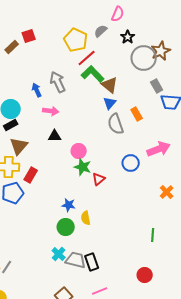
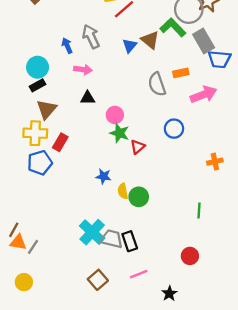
green L-shape: (93, 74) -> (173, 27), moved
gray rectangle: (157, 86) -> (204, 41), size x1.5
blue triangle: (110, 103) -> (130, 46), moved
orange rectangle: (137, 114) -> (181, 73), turned -72
pink arrow: (159, 149) -> (204, 94), moved
orange cross: (167, 192) -> (215, 162), turned 32
green circle: (66, 227) -> (139, 197), moved
cyan cross: (59, 254) -> (92, 232), size x1.6

